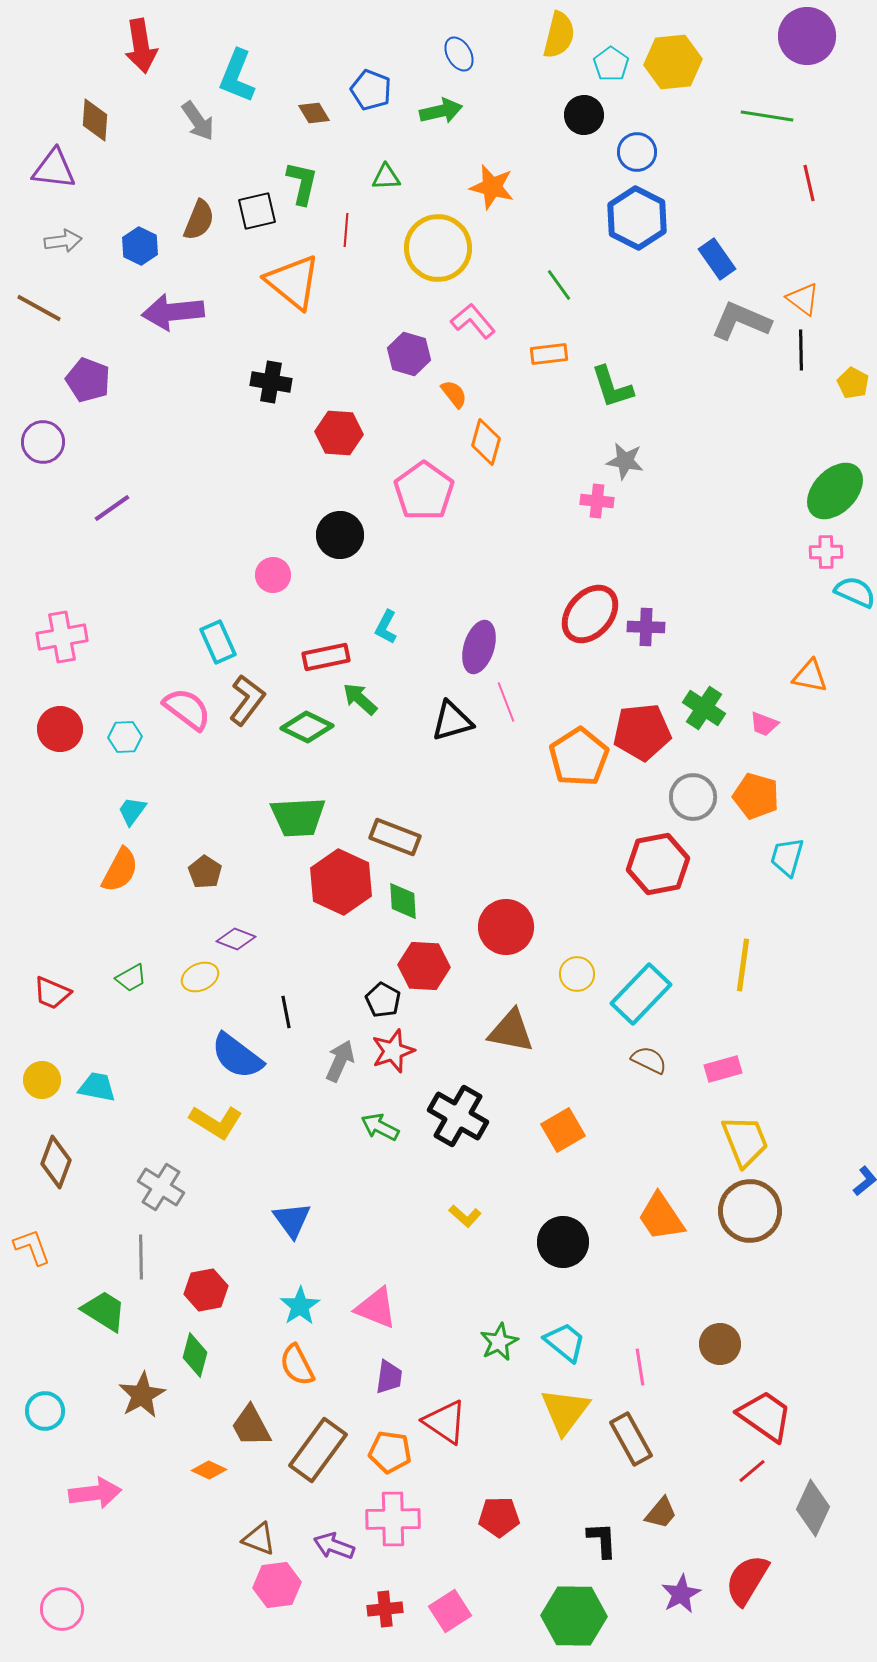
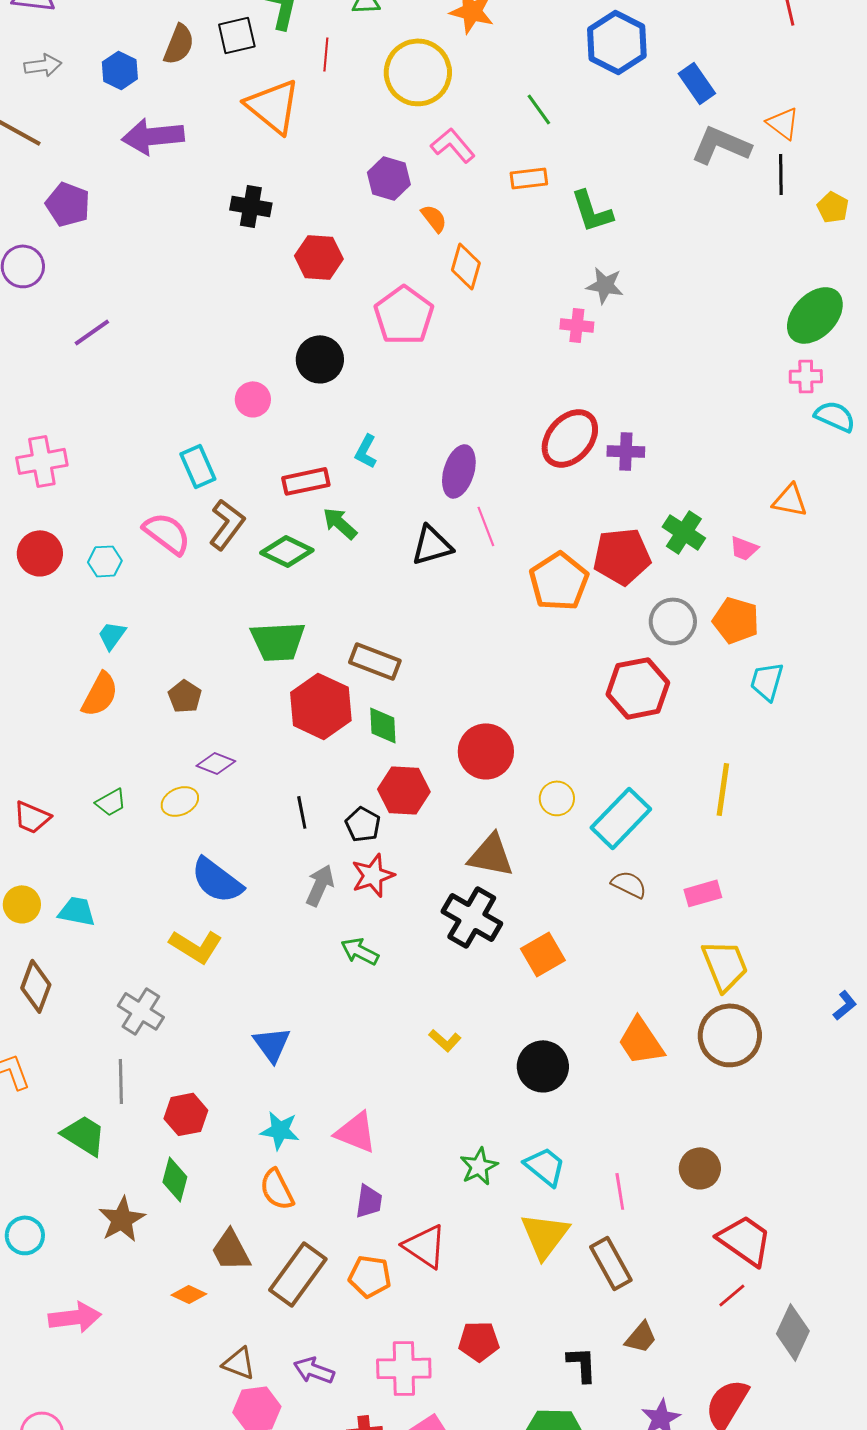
black line: (286, 1012) -> (302, 812), moved
black cross: (458, 1116) -> (472, 917), moved
cyan star: (300, 1306) -> (280, 1130), turned -30
pink cross: (393, 1519) -> (404, 1368), moved

